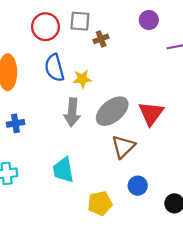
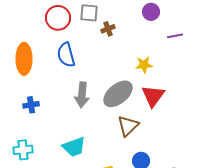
yellow star: (82, 79) -> (144, 65), moved
cyan trapezoid: (63, 170) -> (74, 147), turned -100

